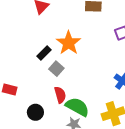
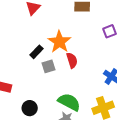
gray square: (56, 69) -> (48, 66), turned 32
red semicircle: (60, 95) -> (72, 60), moved

